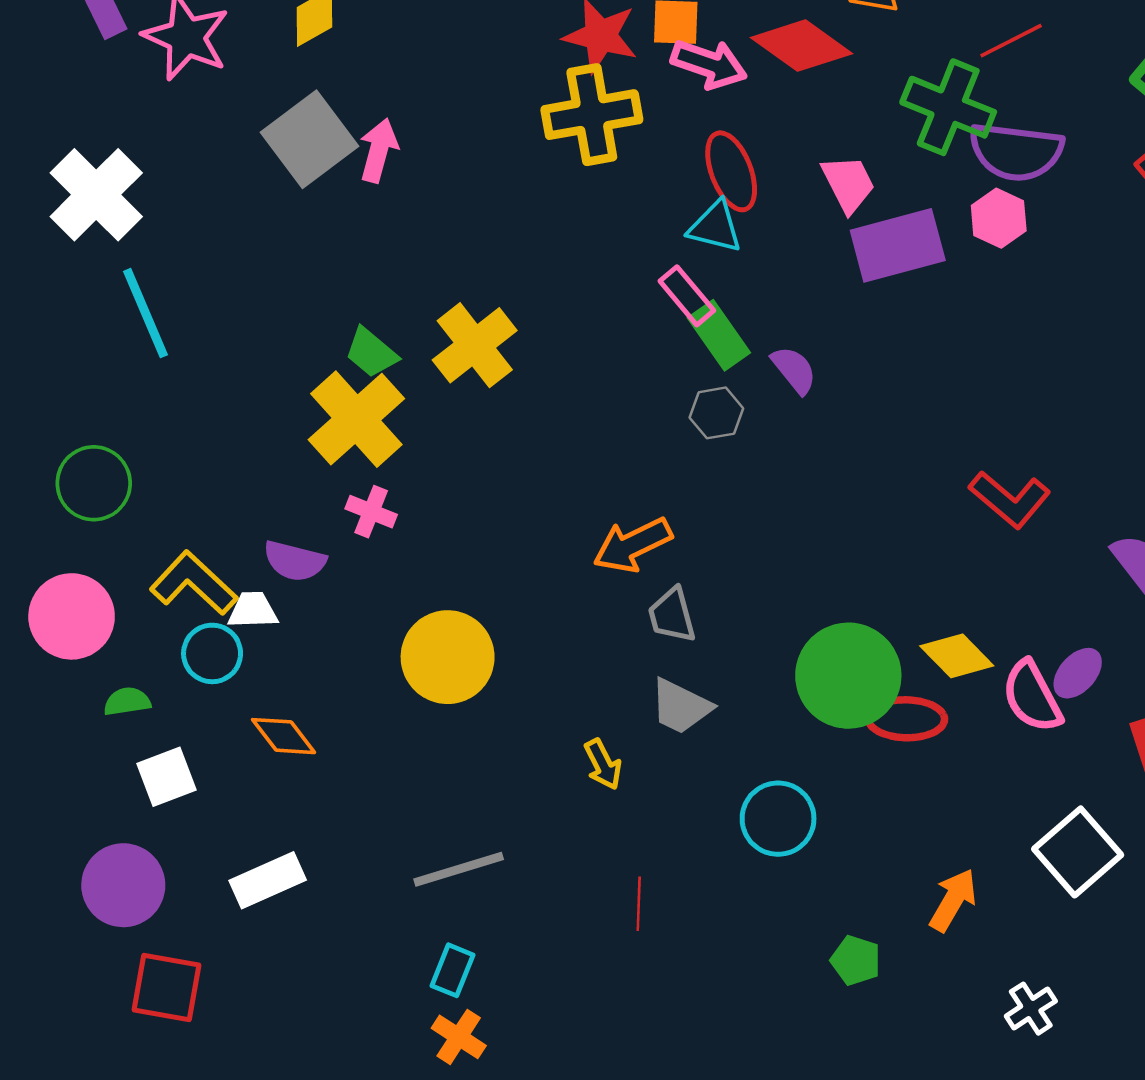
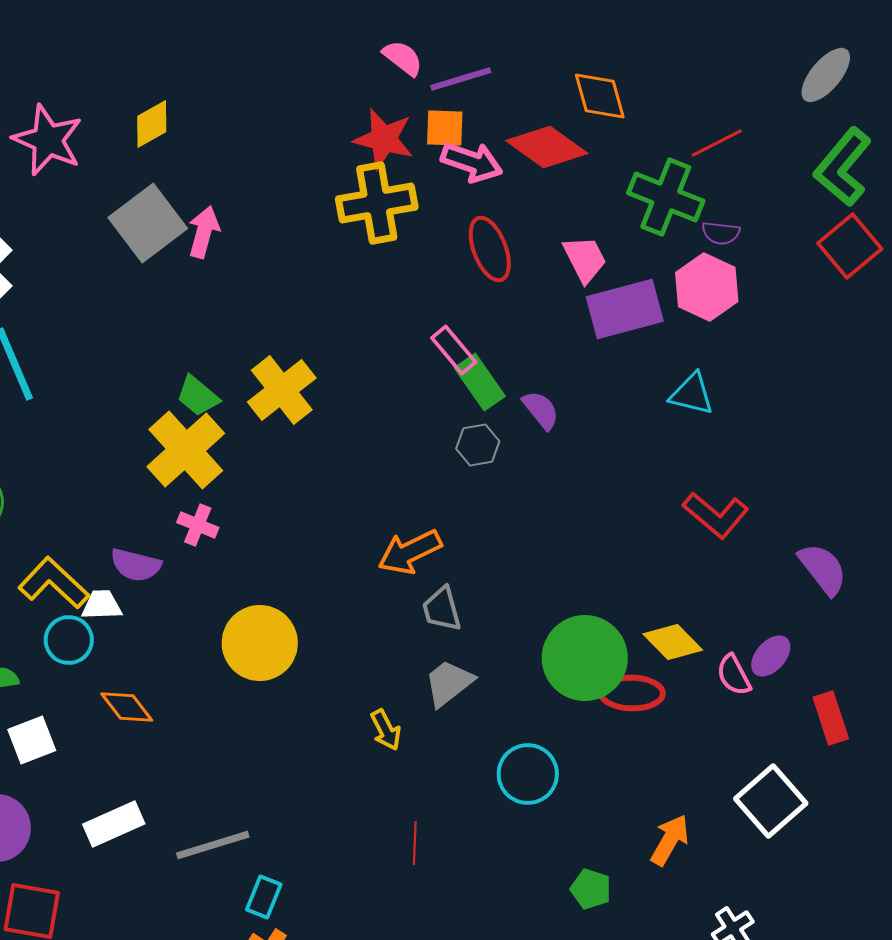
purple semicircle: (1016, 152) -> (721, 233), size x0.5
pink hexagon: (999, 218) -> (707, 287), size x1.4
cyan triangle: (715, 227) -> (692, 394), moved
pink semicircle: (1032, 697) -> (734, 675), size x0.7
gray trapezoid: (681, 706) -> (449, 683), turned 116
gray line: (459, 869) -> (213, 845), moved

